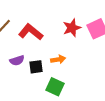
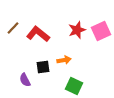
purple semicircle: (17, 60) -> (25, 80), moved, turned 80
green square: (55, 87) -> (74, 86), moved

